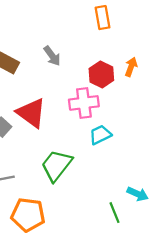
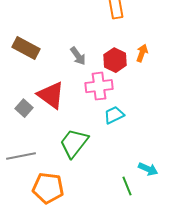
gray arrow: (52, 56) -> (78, 56), moved

